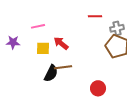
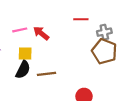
red arrow: (61, 43) -> (41, 33), moved
black semicircle: (51, 73) -> (23, 70), moved

